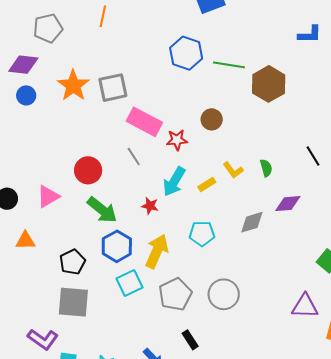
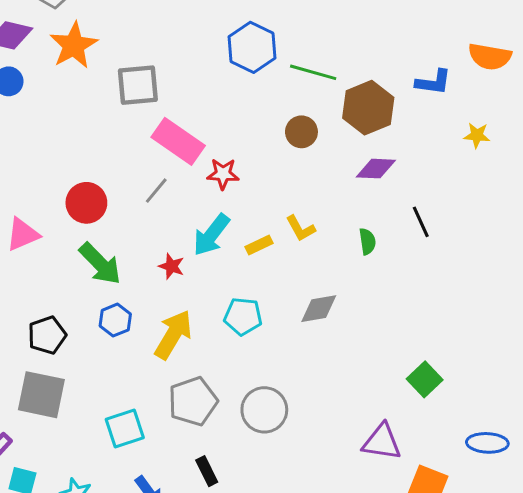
blue L-shape: (310, 34) -> (433, 82), moved
orange star: (73, 85) -> (74, 45), moved
brown circle: (212, 119) -> (301, 132), moved
gray line: (134, 156) -> (156, 191), turned 66
green semicircle: (266, 168) -> (367, 241), moved
purple diamond: (288, 204) -> (376, 169), moved
blue hexagon: (117, 246) -> (115, 320), size x0.7
cyan square: (129, 283) -> (125, 428), moved

